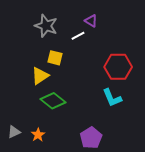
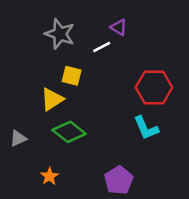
gray triangle: (14, 132) -> (18, 138), moved

